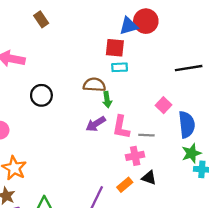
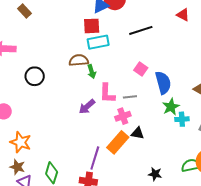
cyan rectangle: (120, 67) -> (98, 42), size x1.5
black line: (189, 68) -> (141, 30), moved
purple arrow: (96, 124) -> (87, 107), moved
orange rectangle: (125, 185) -> (118, 142), size x1.6

